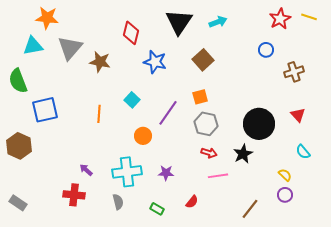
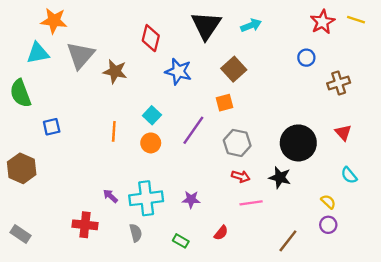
orange square: (200, 97) -> (225, 103), moved
blue square: (45, 110) -> (52, 127), size x0.6
orange circle: (143, 136) -> (151, 143), moved
black star: (243, 154) -> (280, 178), turned -30
purple arrow: (86, 170) -> (110, 196), moved

